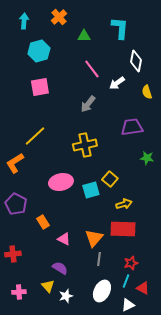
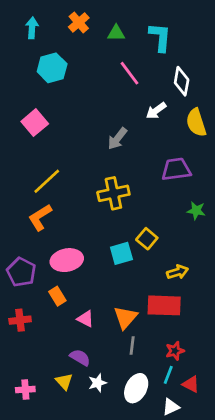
green triangle: (84, 36) -> (116, 33), moved
pink line: (92, 69) -> (129, 73), moved
pink square: (40, 87) -> (35, 123), moved, turned -30
yellow semicircle: (147, 92) -> (196, 123), size x1.5
orange L-shape: (15, 163) -> (40, 217), moved
pink ellipse: (61, 182) -> (67, 260), moved
yellow arrow: (124, 204) -> (178, 272), moved
red cross: (13, 254) -> (20, 320), moved
white star: (66, 296) -> (97, 383), moved

